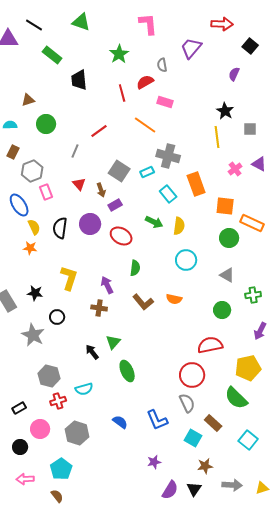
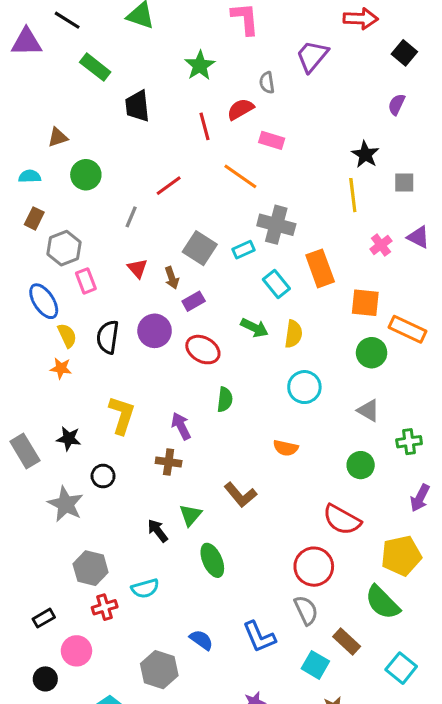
purple semicircle: (234, 74) -> (397, 104), moved
brown L-shape: (143, 302) -> (240, 495), moved
red semicircle: (210, 345) -> (342, 520), turned -140
gray hexagon: (77, 433) -> (159, 670), moved

